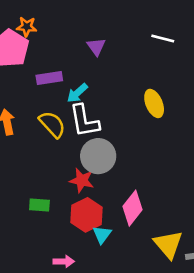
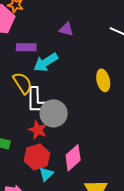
purple triangle: (96, 47) -> (66, 29), turned -49
cyan arrow: (77, 93) -> (46, 62), size x1.4
white L-shape: (84, 121) -> (37, 101), moved

